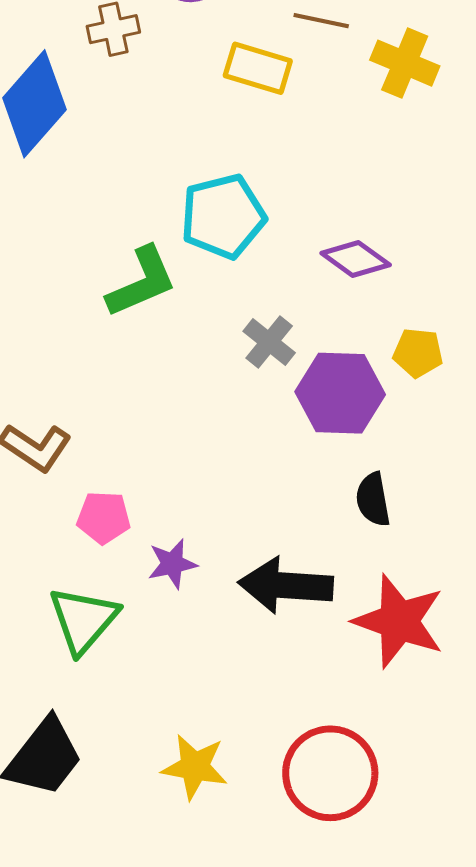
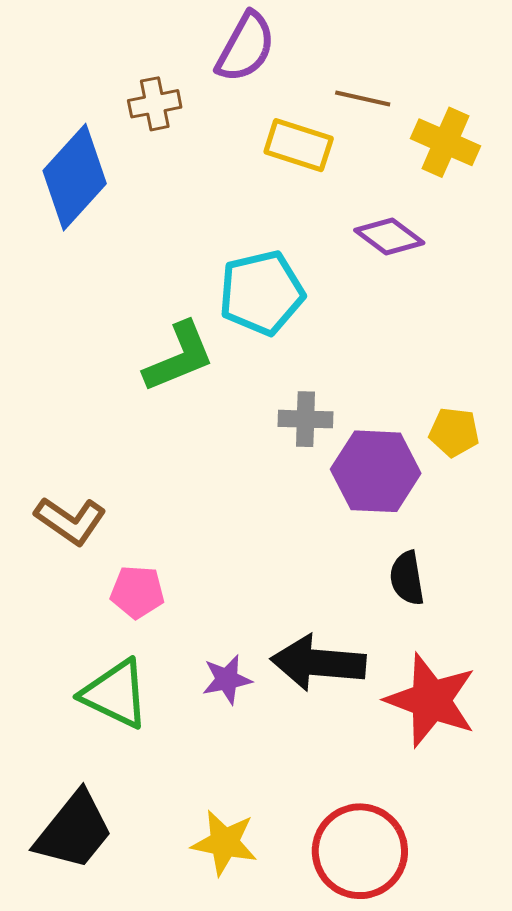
purple diamond: (356, 259) -> (389, 237), moved
gray cross: (269, 342) -> (306, 419), turned -38
purple star: (172, 564) -> (227, 679), moved
green triangle: (83, 620) -> (115, 694), turned -46

